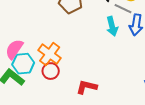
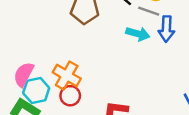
cyan arrow: (112, 26) -> (138, 34), turned -54

